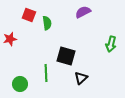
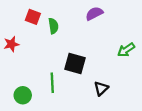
green arrow: (111, 44) -> (126, 50), turned 42
black triangle: (81, 78) -> (101, 88), moved

